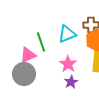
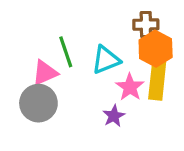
cyan triangle: (67, 34) -> (106, 60), moved
pink star: (68, 64) -> (130, 87), moved

